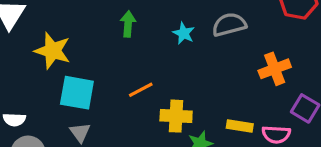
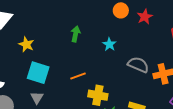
gray semicircle: (229, 25) -> (138, 65), moved, turned 30
yellow star: (53, 51) -> (26, 44), size x0.7

